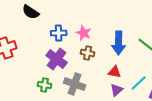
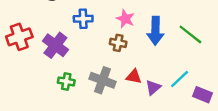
pink star: (84, 33) -> (125, 19), moved
purple cross: (57, 59) -> (55, 45), moved
red triangle: (115, 72) -> (134, 77), moved

